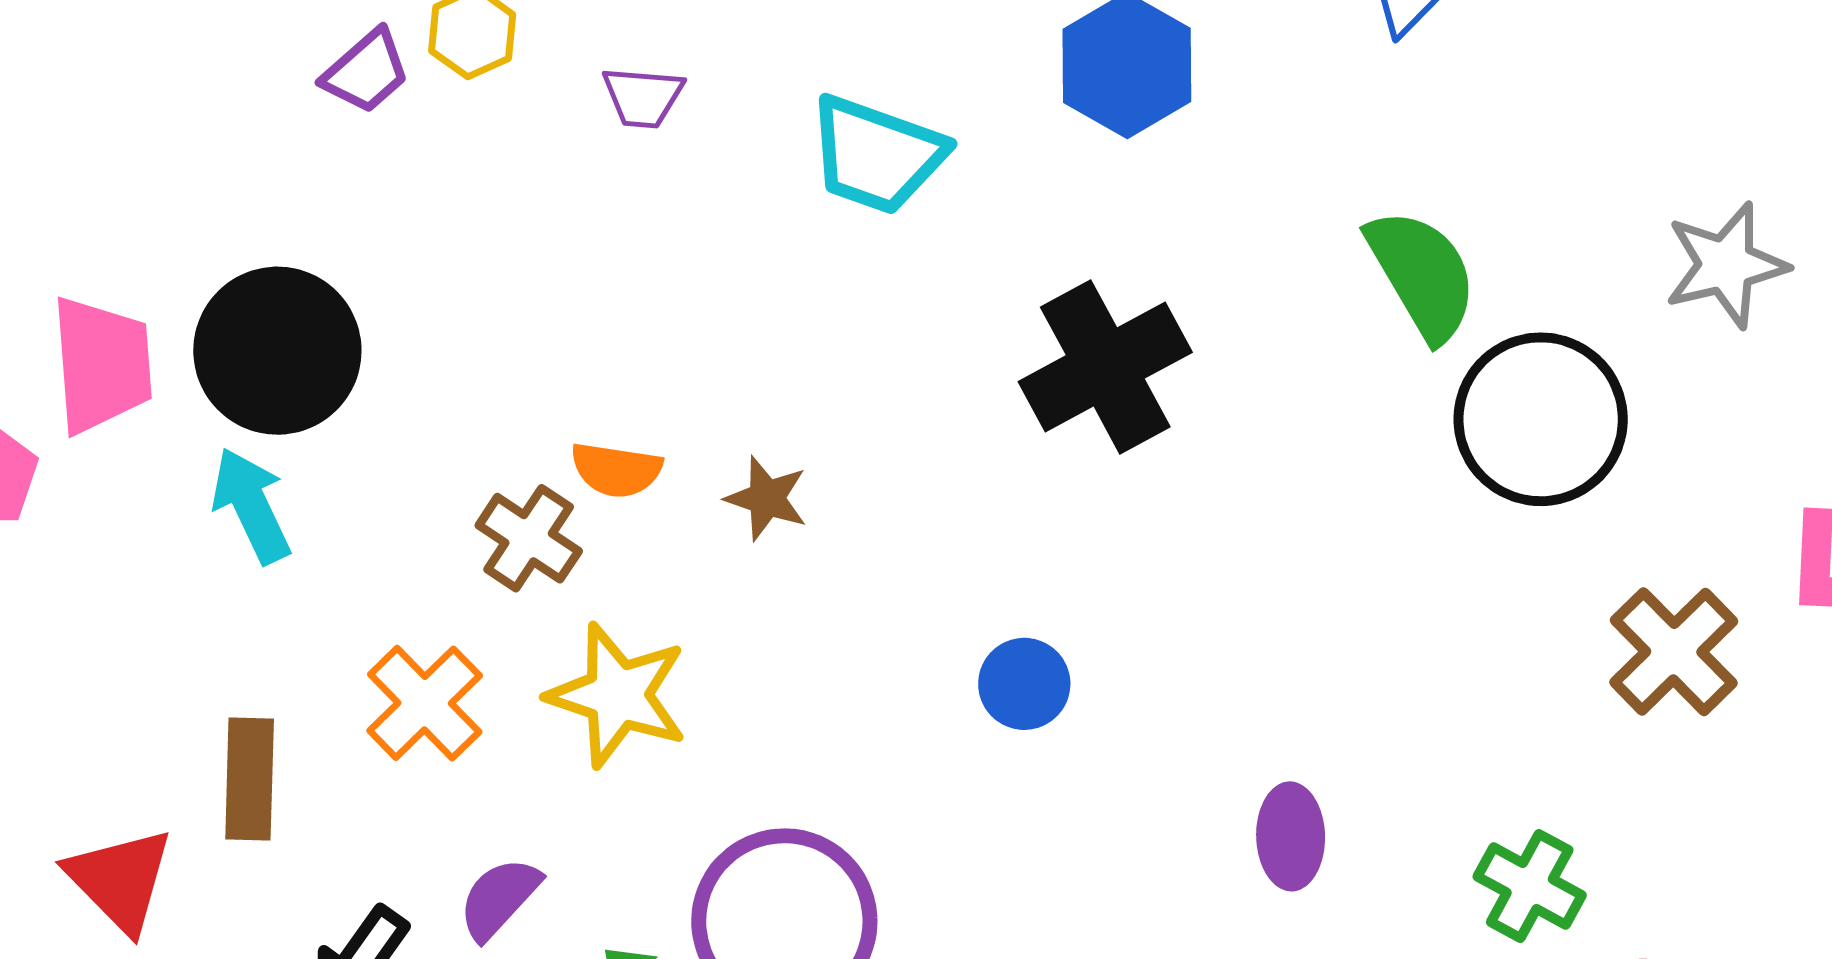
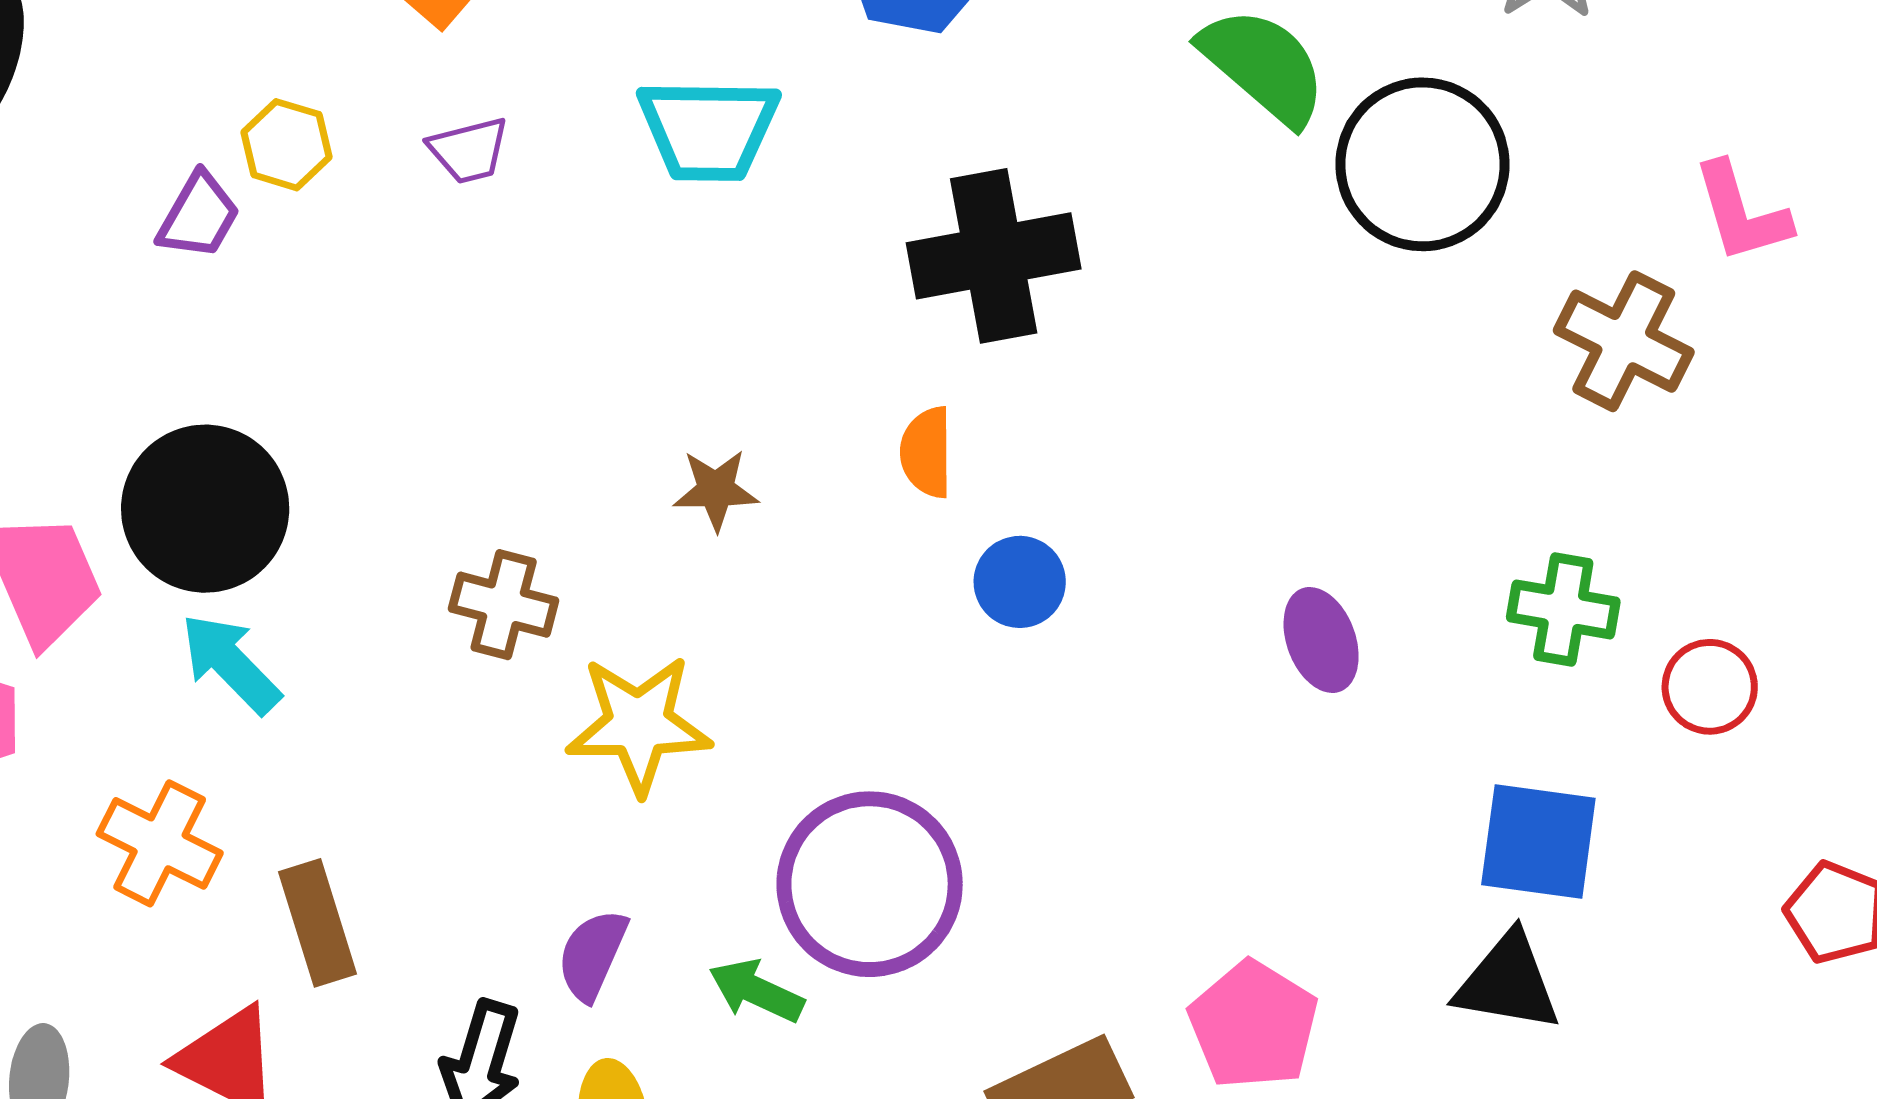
black cross: (1105, 367) -> (994, 256), turned 37
orange semicircle: (616, 470) -> (927, 452), moved, turned 100
orange cross: (425, 703) -> (160, 843), moved

